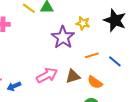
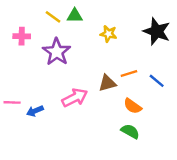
yellow star: (83, 23) -> (108, 34), moved
purple star: (63, 37) -> (57, 52), moved
brown triangle: (73, 76) -> (107, 83), moved

